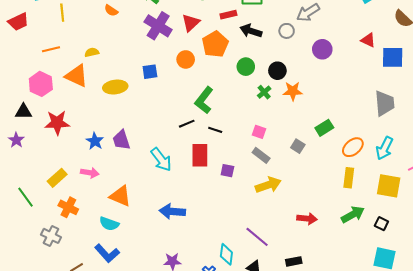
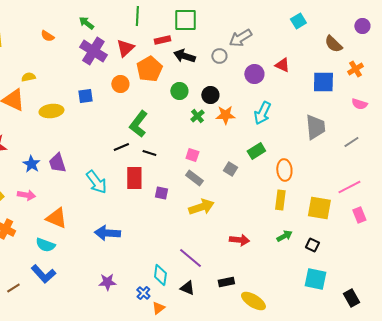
red triangle: (368, 40) -> (282, 65), moved
orange ellipse: (353, 147) -> (284, 170), turned -55
cyan arrow: (385, 148) -> (262, 113), moved
green arrow: (353, 214) -> (284, 236), size x0.7

